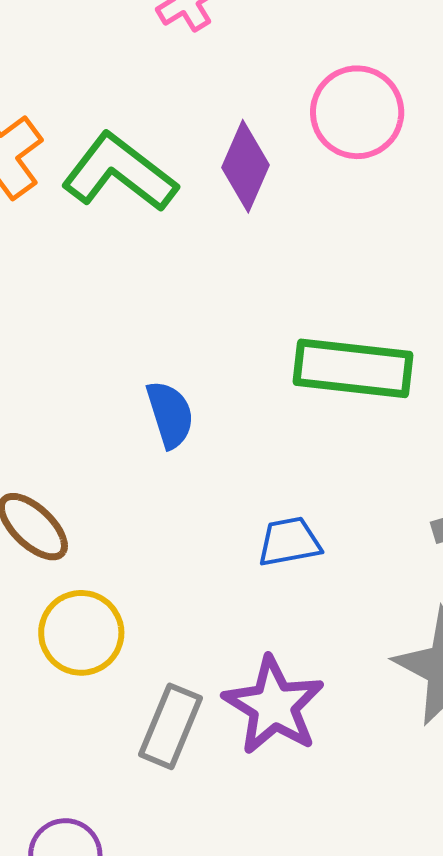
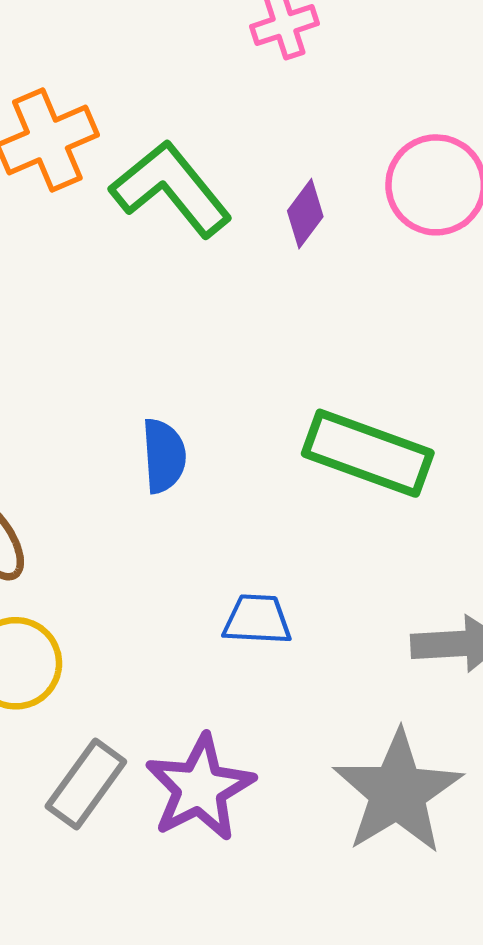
purple diamond: (245, 166) -> (305, 214), size x0.7

